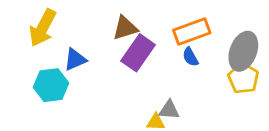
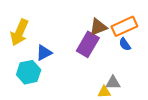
brown triangle: (125, 28) -> (98, 27), moved

